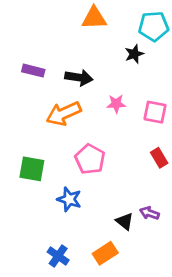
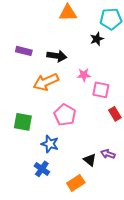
pink square: (155, 112) -> (101, 90), moved
blue cross: (58, 256) -> (42, 169), moved

